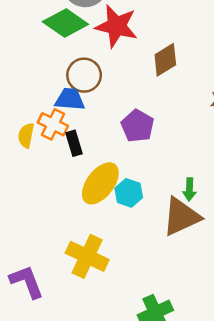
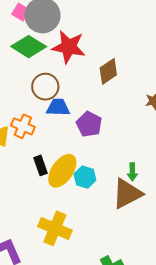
blue trapezoid: (70, 99) -> (58, 107), moved
black rectangle: (74, 143) -> (41, 165), moved

